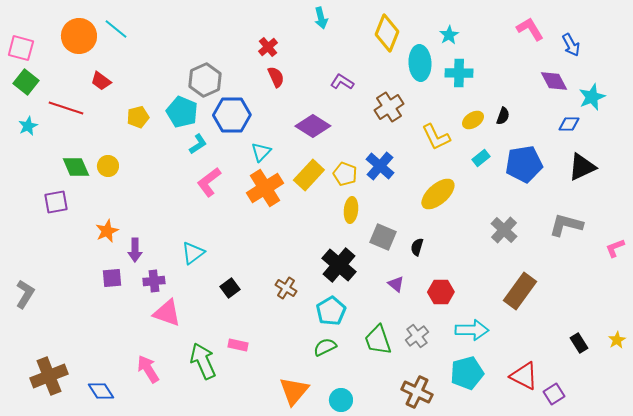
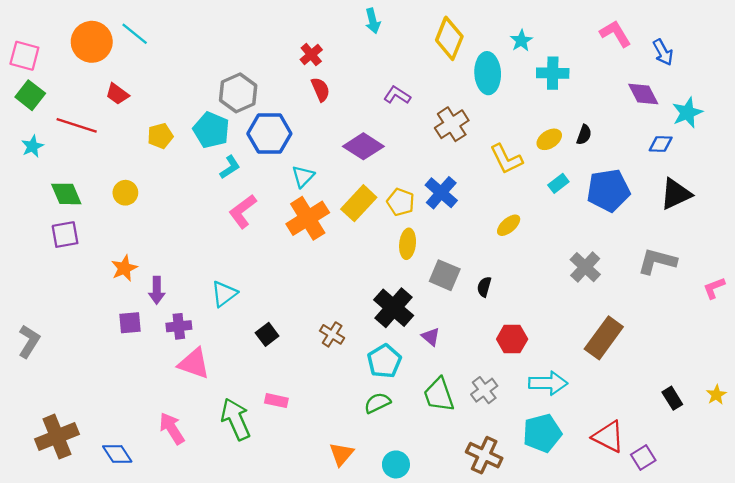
cyan cross: (459, 73) -> (553, 73), moved
green diamond: (76, 167) -> (66, 194), moved
yellow ellipse: (438, 194) -> (509, 225), size x0.6
purple triangle: (396, 284) -> (431, 337), moved
orange triangle: (294, 391) -> (341, 454), size x0.7

